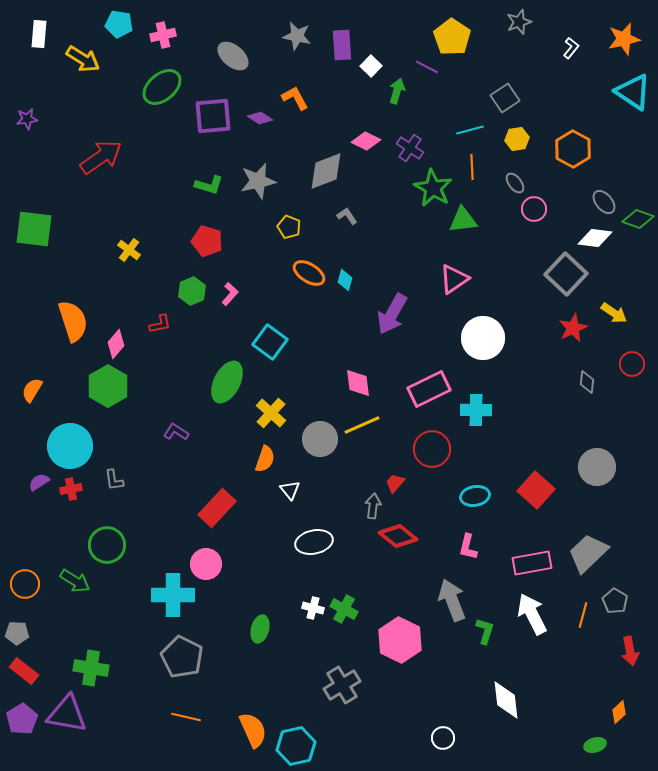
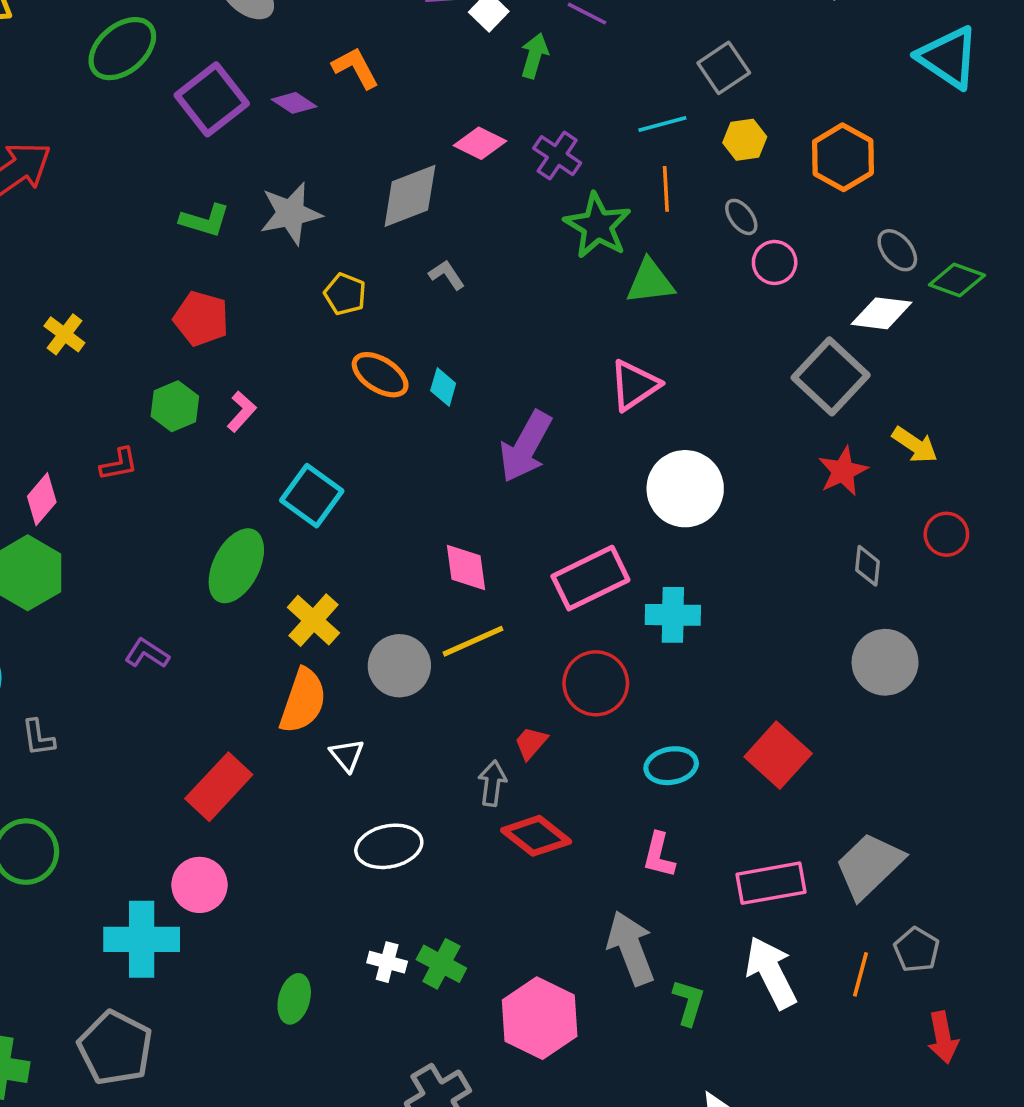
purple square: (213, 116) -> (212, 99), turned -33
orange semicircle: (265, 459) -> (303, 701), size x1.4
gray circle: (597, 467) -> (885, 662), moved
gray pentagon: (182, 657) -> (115, 1048), moved

